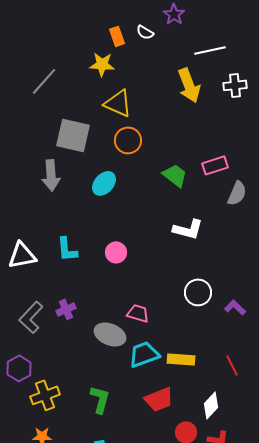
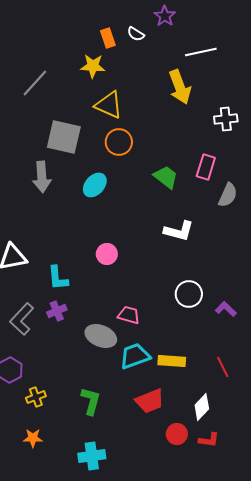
white cross: (235, 85) -> (226, 119), moved
pink rectangle: (215, 165) -> (206, 167), turned -55
cyan L-shape: (67, 249) -> (58, 278), moved
yellow cross: (45, 395) -> (36, 397), size x0.7

